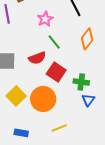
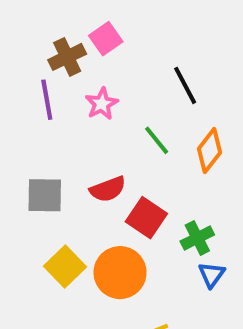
pink star: (45, 19) -> (102, 104), moved
green line: (54, 42) -> (157, 140), moved
green cross: (81, 82) -> (197, 238), turned -35

